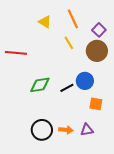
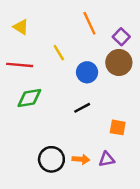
yellow triangle: (45, 22) -> (21, 27), moved
yellow line: (69, 43) -> (59, 53), moved
blue circle: (85, 81) -> (87, 72), moved
green diamond: (40, 85) -> (29, 98), moved

